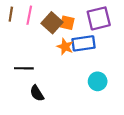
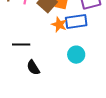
cyan circle: (98, 81) -> (76, 55), moved

